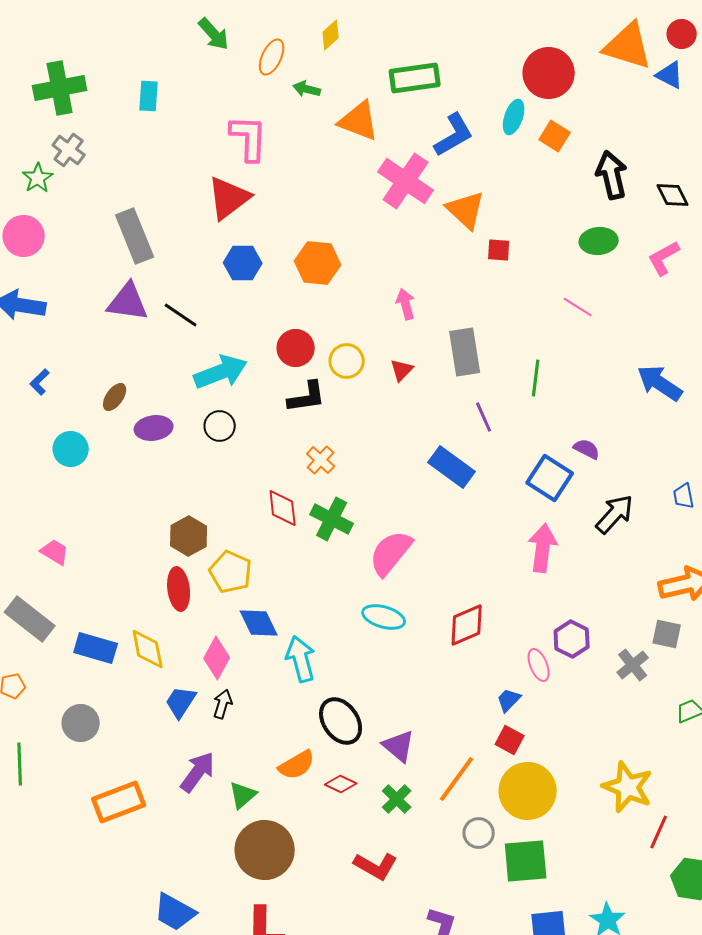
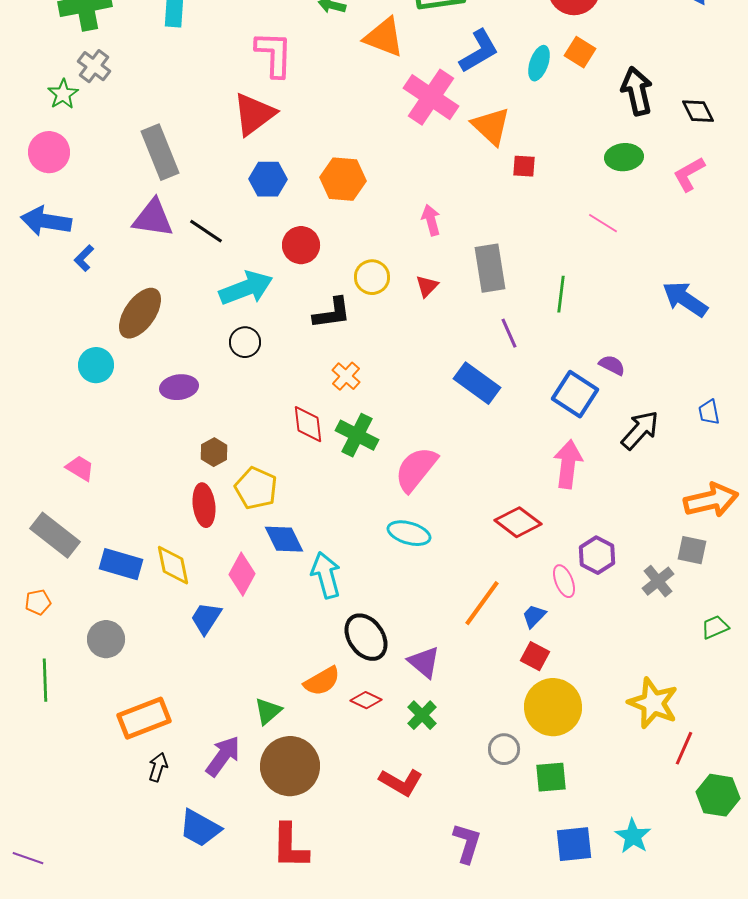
cyan ellipse: (514, 117) -> (539, 63), moved
red circle: (296, 348) -> (301, 245), moved
blue L-shape: (40, 382) -> (84, 258), moved
brown ellipse: (115, 397) -> (140, 313), size x1.8
purple ellipse: (154, 428) -> (179, 387), moved
brown hexagon: (189, 536) -> (214, 452), size x0.7
red diamond: (467, 625) -> (518, 522), moved, turned 60
black arrow: (223, 704) -> (158, 767), moved
purple arrow: (198, 772) -> (223, 756), moved
orange line: (457, 779) -> (482, 603), moved
green square: (526, 861) -> (551, 777), size x0.7

